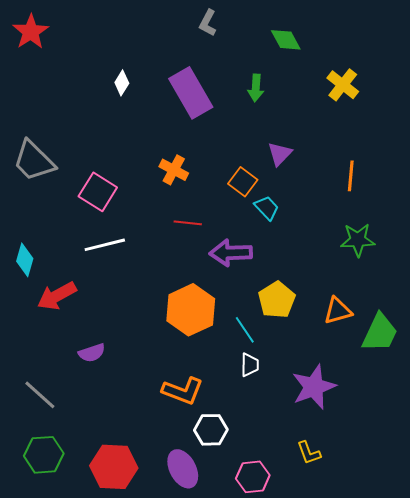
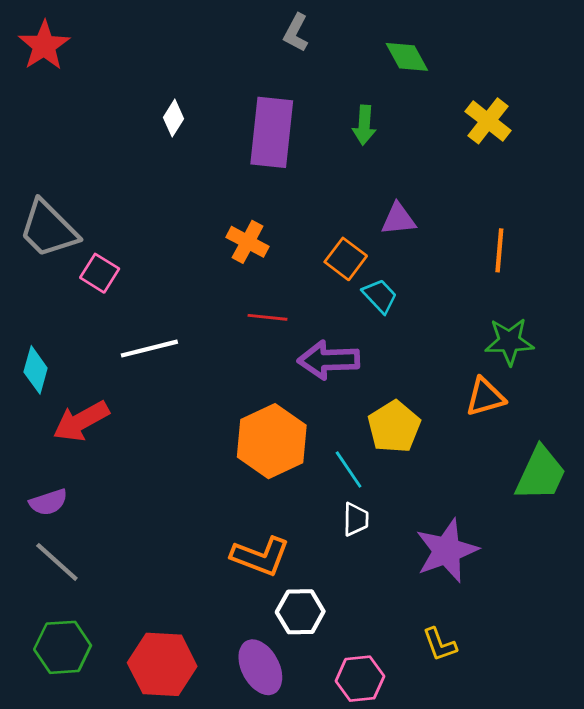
purple rectangle: (191, 93) -> (272, 132), turned 36
purple triangle: (280, 154) -> (398, 219), turned 40
pink square: (98, 192) -> (100, 273), moved, size x0.7
orange triangle: (338, 311) -> (485, 397), moved
purple semicircle: (92, 353) -> (48, 502), moved

